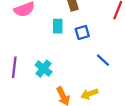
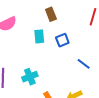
cyan cross: (44, 69) -> (30, 77), turned 35

